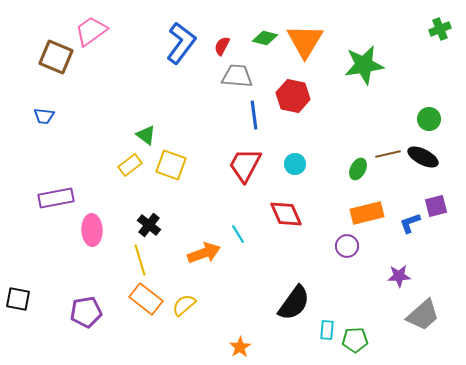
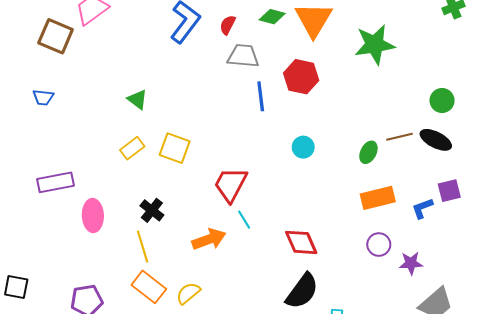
green triangle: (146, 135) -> (137, 99), moved
red trapezoid: (245, 165) -> (231, 184), moved
red diamond: (286, 214) -> (301, 242), moved
purple circle: (347, 246) -> (379, 245), moved

